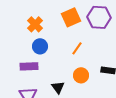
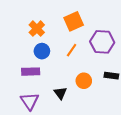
purple hexagon: (99, 17) -> (102, 42), moved
orange line: (77, 48) -> (72, 50), moved

